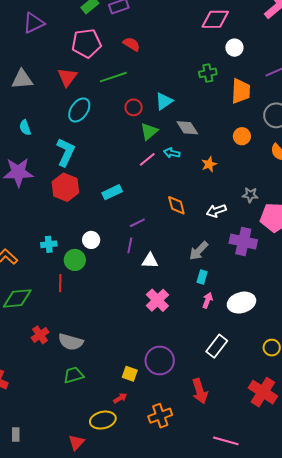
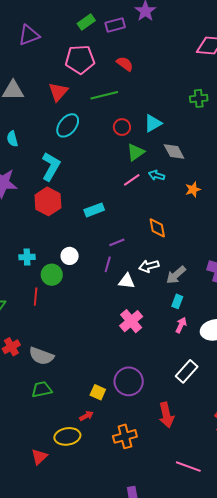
white arrow: (216, 211) -> (149, 266), moved

